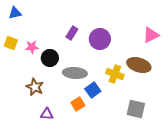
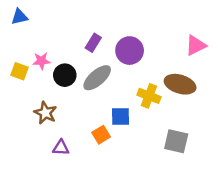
yellow square: (11, 43) -> (19, 71), moved
gray ellipse: (75, 73) -> (97, 78), moved, turned -45
blue square: (93, 90) -> (120, 117), turned 35

